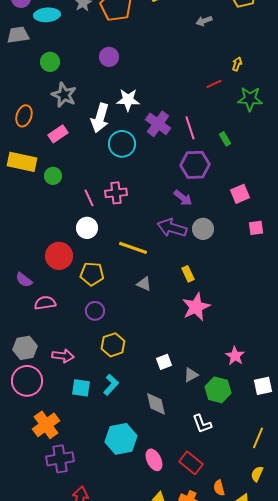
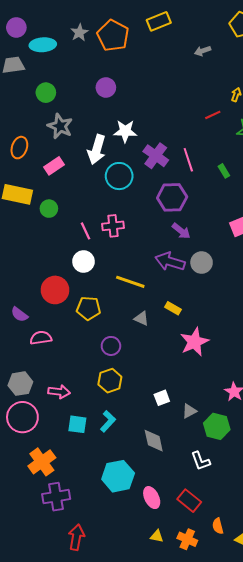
purple hexagon: (195, 165) -> (172, 197), moved
yellow rectangle: (188, 274) -> (173, 308), moved, turned -35
purple circle: (95, 311) -> (111, 346), moved

